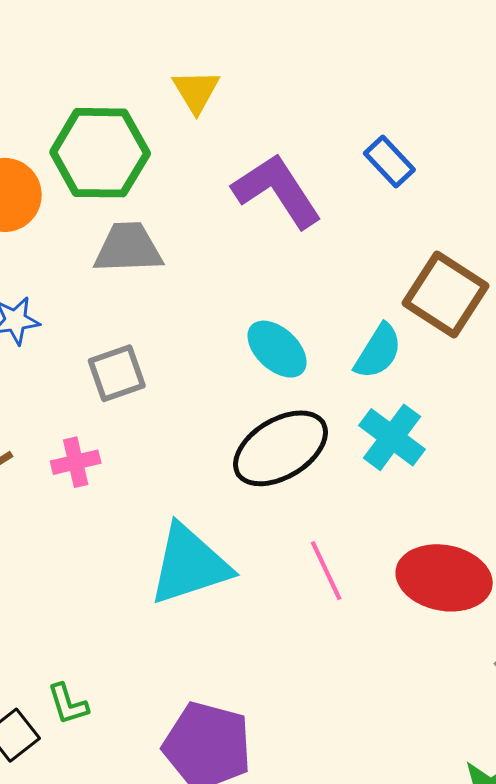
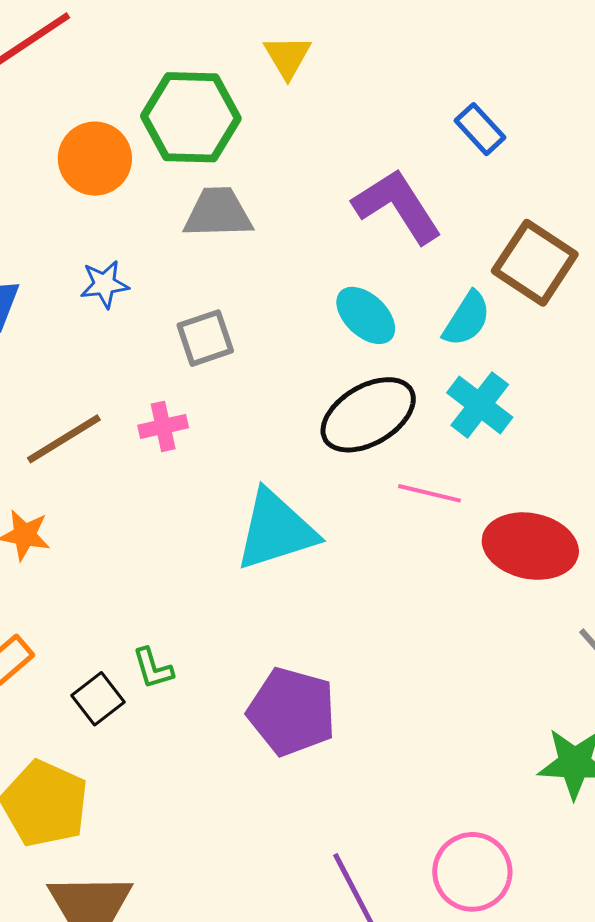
purple L-shape: (277, 191) -> (397, 206), moved
pink line: (326, 571) -> (430, 493), moved, turned -52

